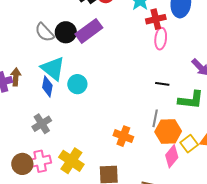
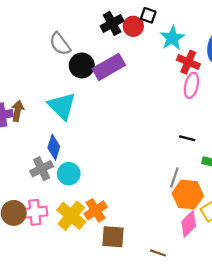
red cross: (156, 19) -> (188, 62), turned 30
gray semicircle: (45, 32) -> (60, 44), moved
cyan circle: (77, 84) -> (69, 174), moved
blue diamond: (47, 86) -> (54, 147), moved
orange cross: (123, 136) -> (96, 210), moved, turned 30

